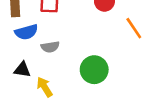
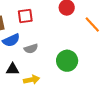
yellow arrow: (45, 87) -> (31, 80), turned 119

